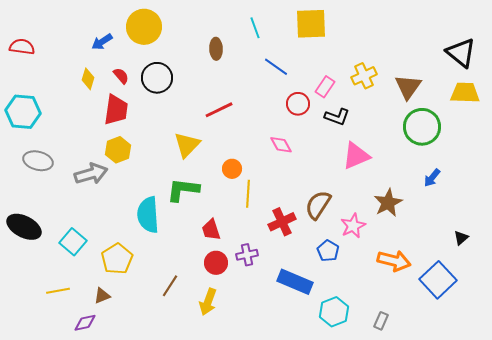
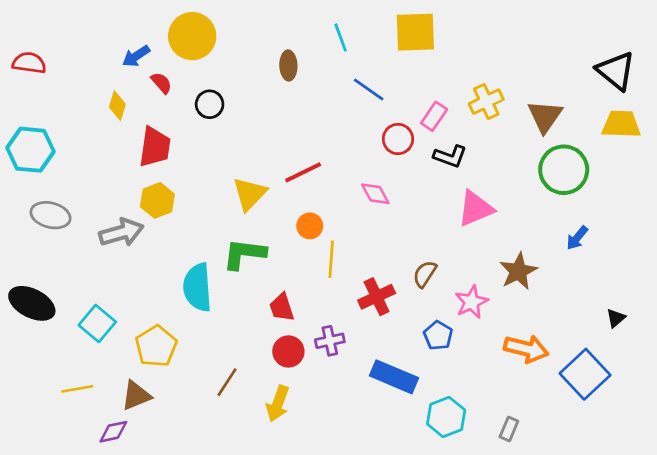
red semicircle: (121, 76) -> (161, 83), moved
black circle: (157, 78) -> (210, 104), size x0.7
red line: (219, 110) -> (303, 172), moved
brown semicircle: (318, 205) -> (425, 274), size x0.7
brown triangle: (102, 296) -> (136, 396), size x1.4

